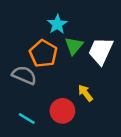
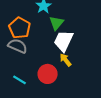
white trapezoid: (101, 51) -> (64, 41), moved
orange pentagon: (43, 54) -> (20, 28), moved

